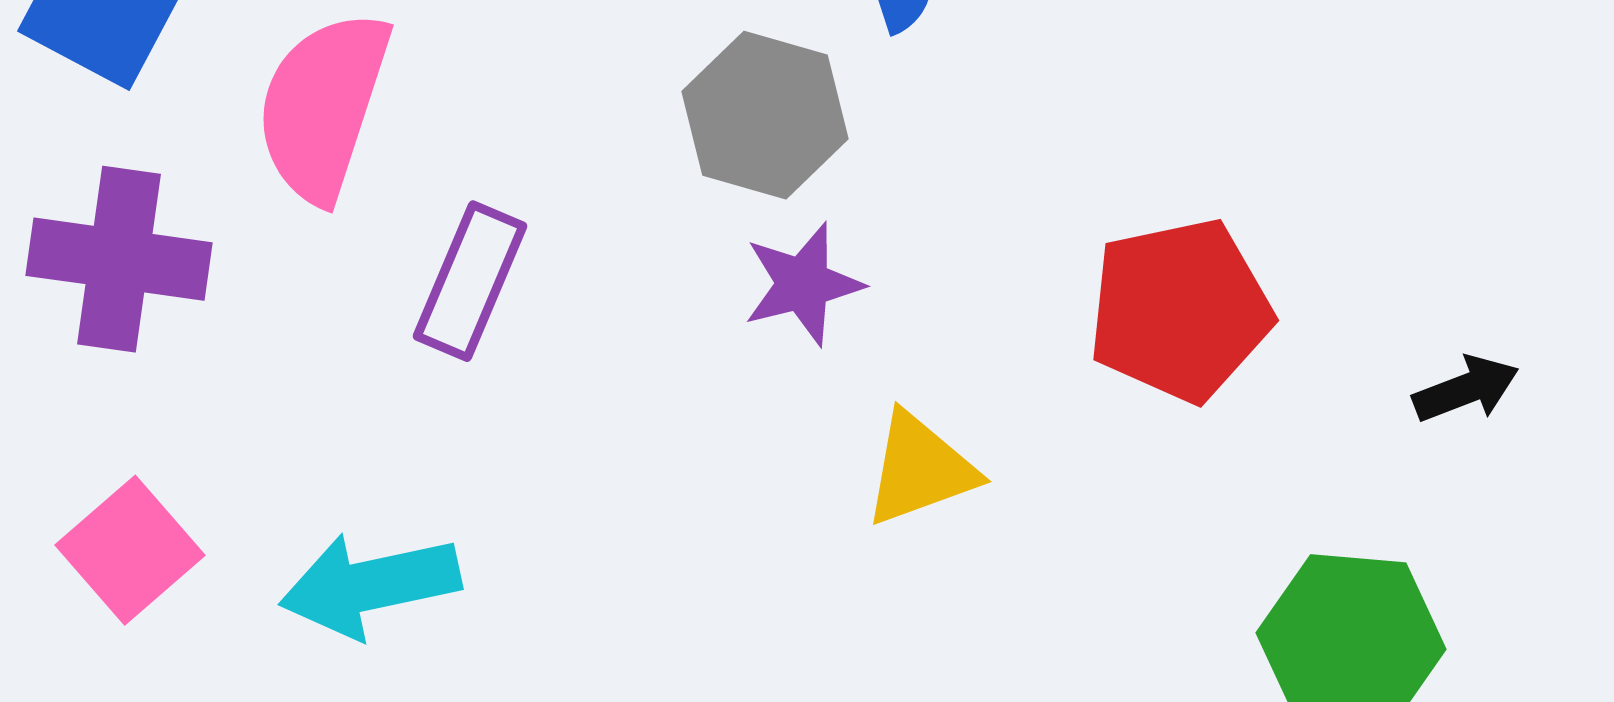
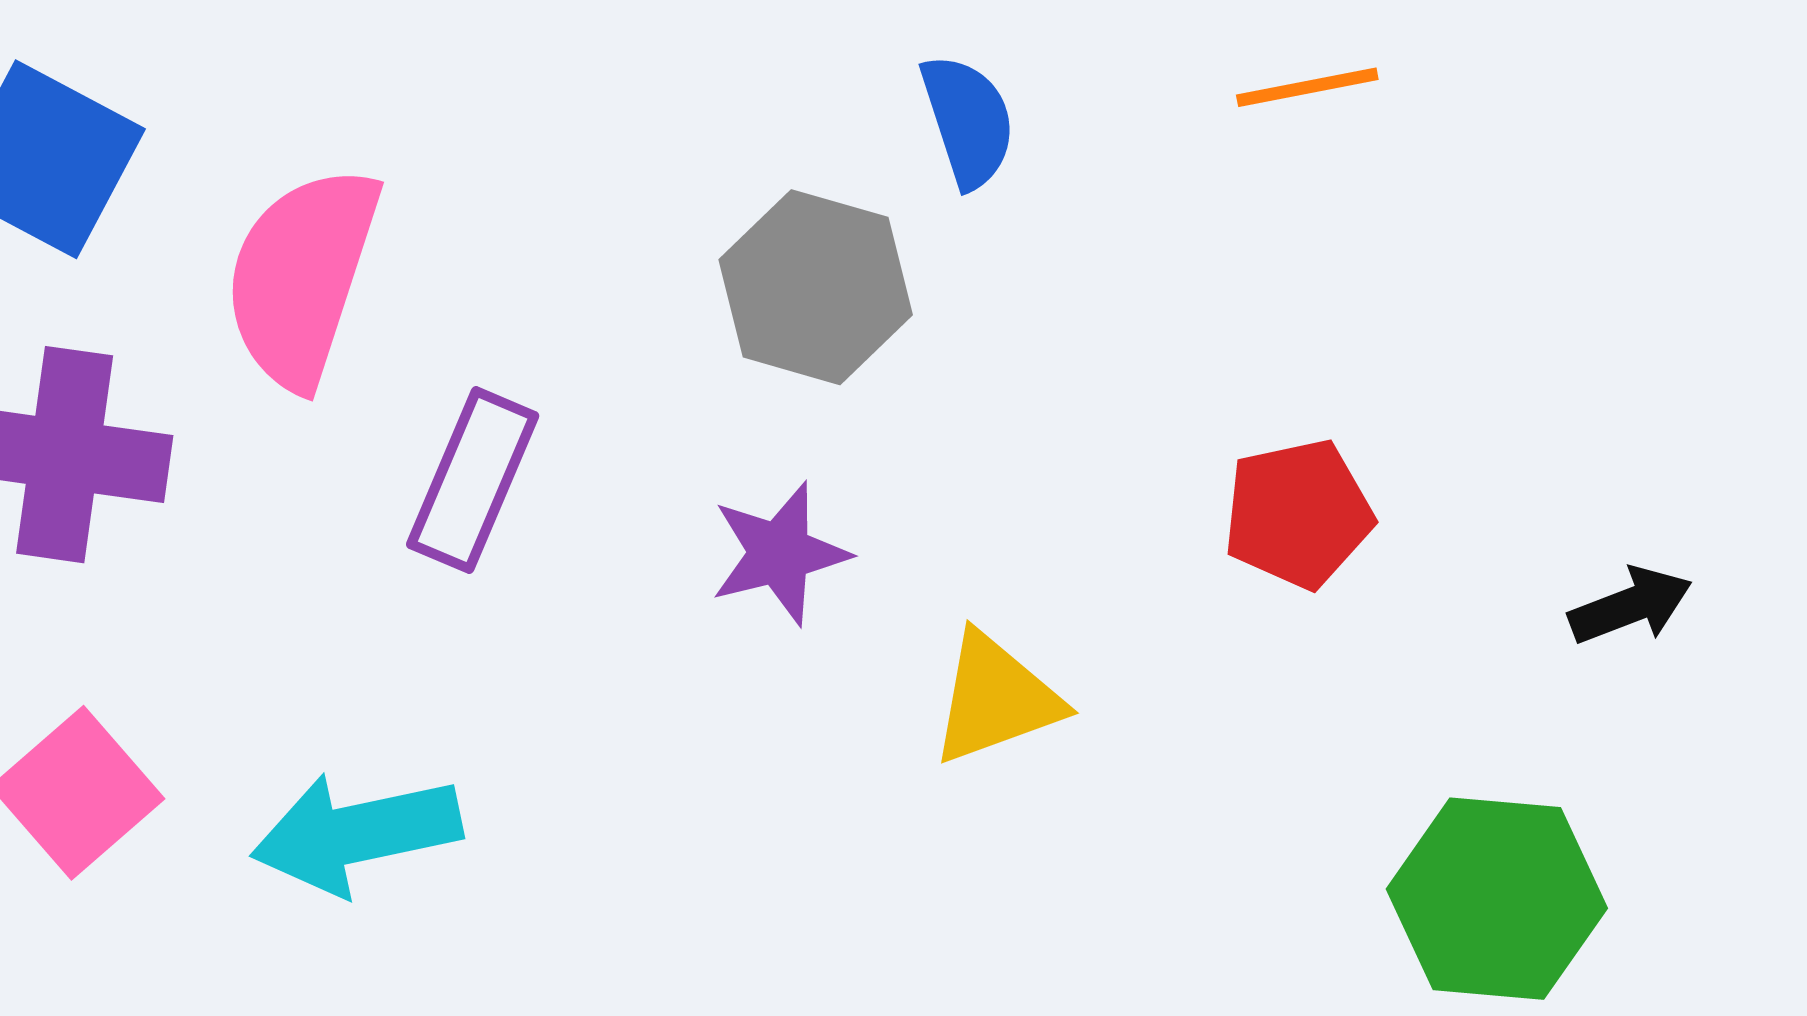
purple star: (803, 284) -> (780, 553), moved
red pentagon: (1180, 310) -> (1298, 514), size x0.7

